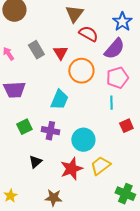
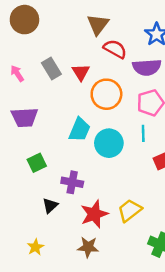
purple semicircle: (114, 49) -> (147, 67), turned 45
purple cross: (50, 131) -> (72, 182), moved
cyan circle: (83, 140) -> (109, 143), moved
yellow star: (10, 196) -> (35, 247), moved
brown star: (53, 198) -> (88, 247), moved

